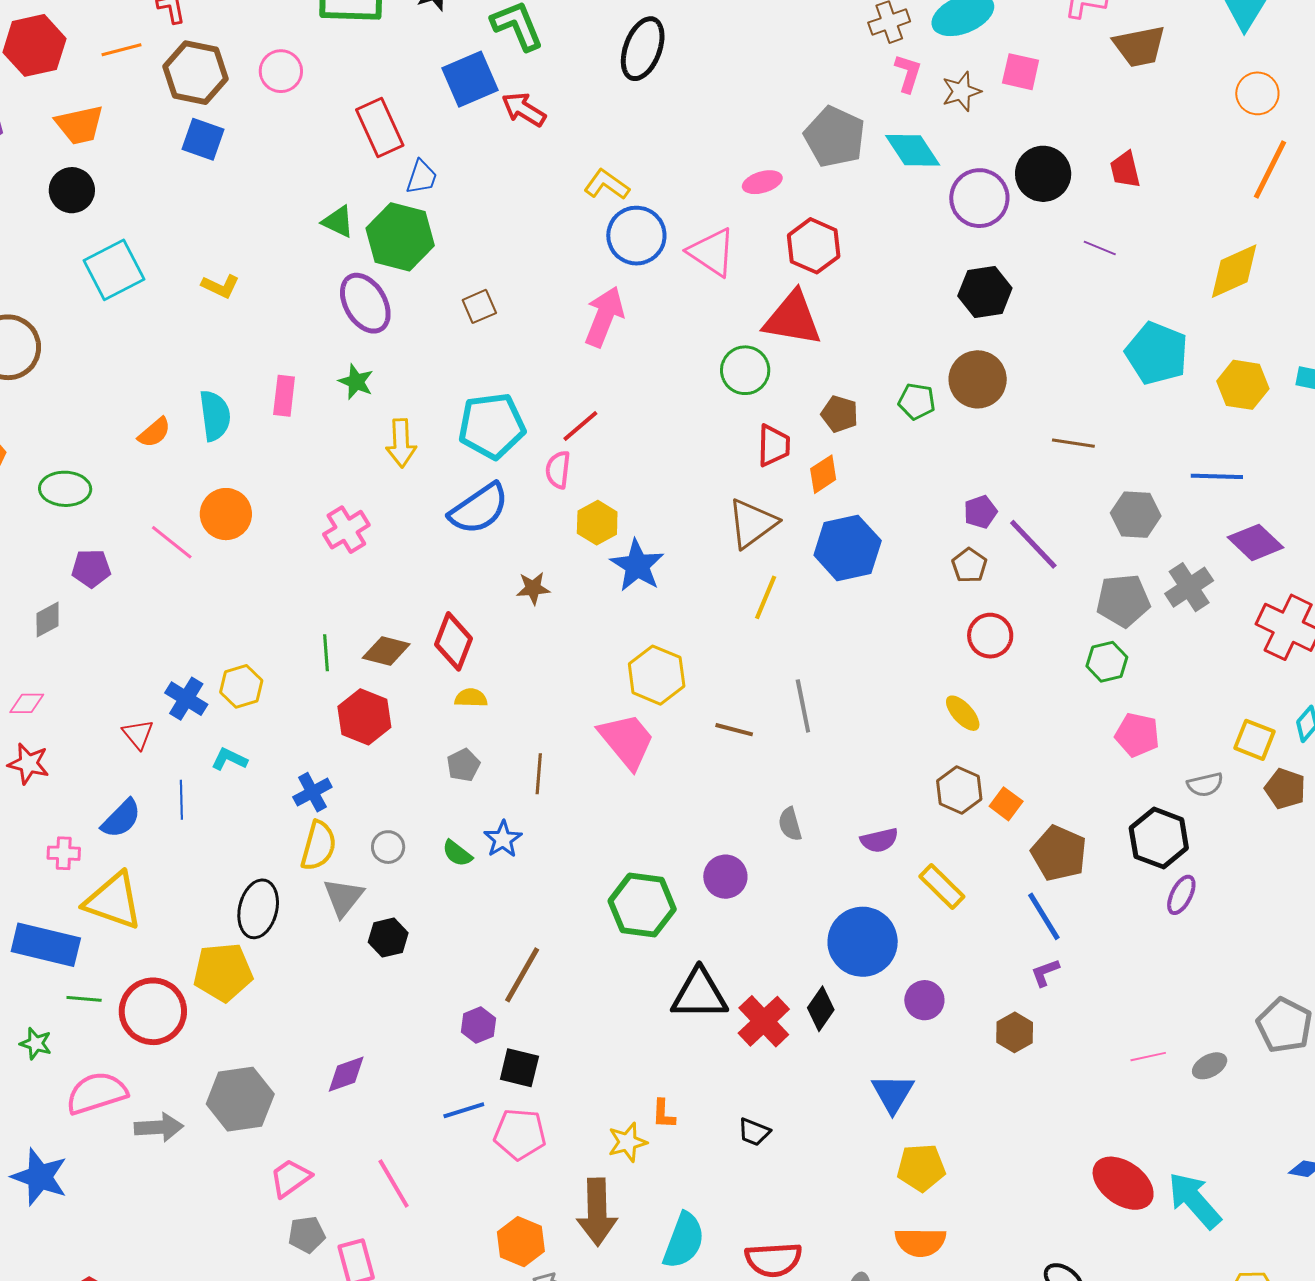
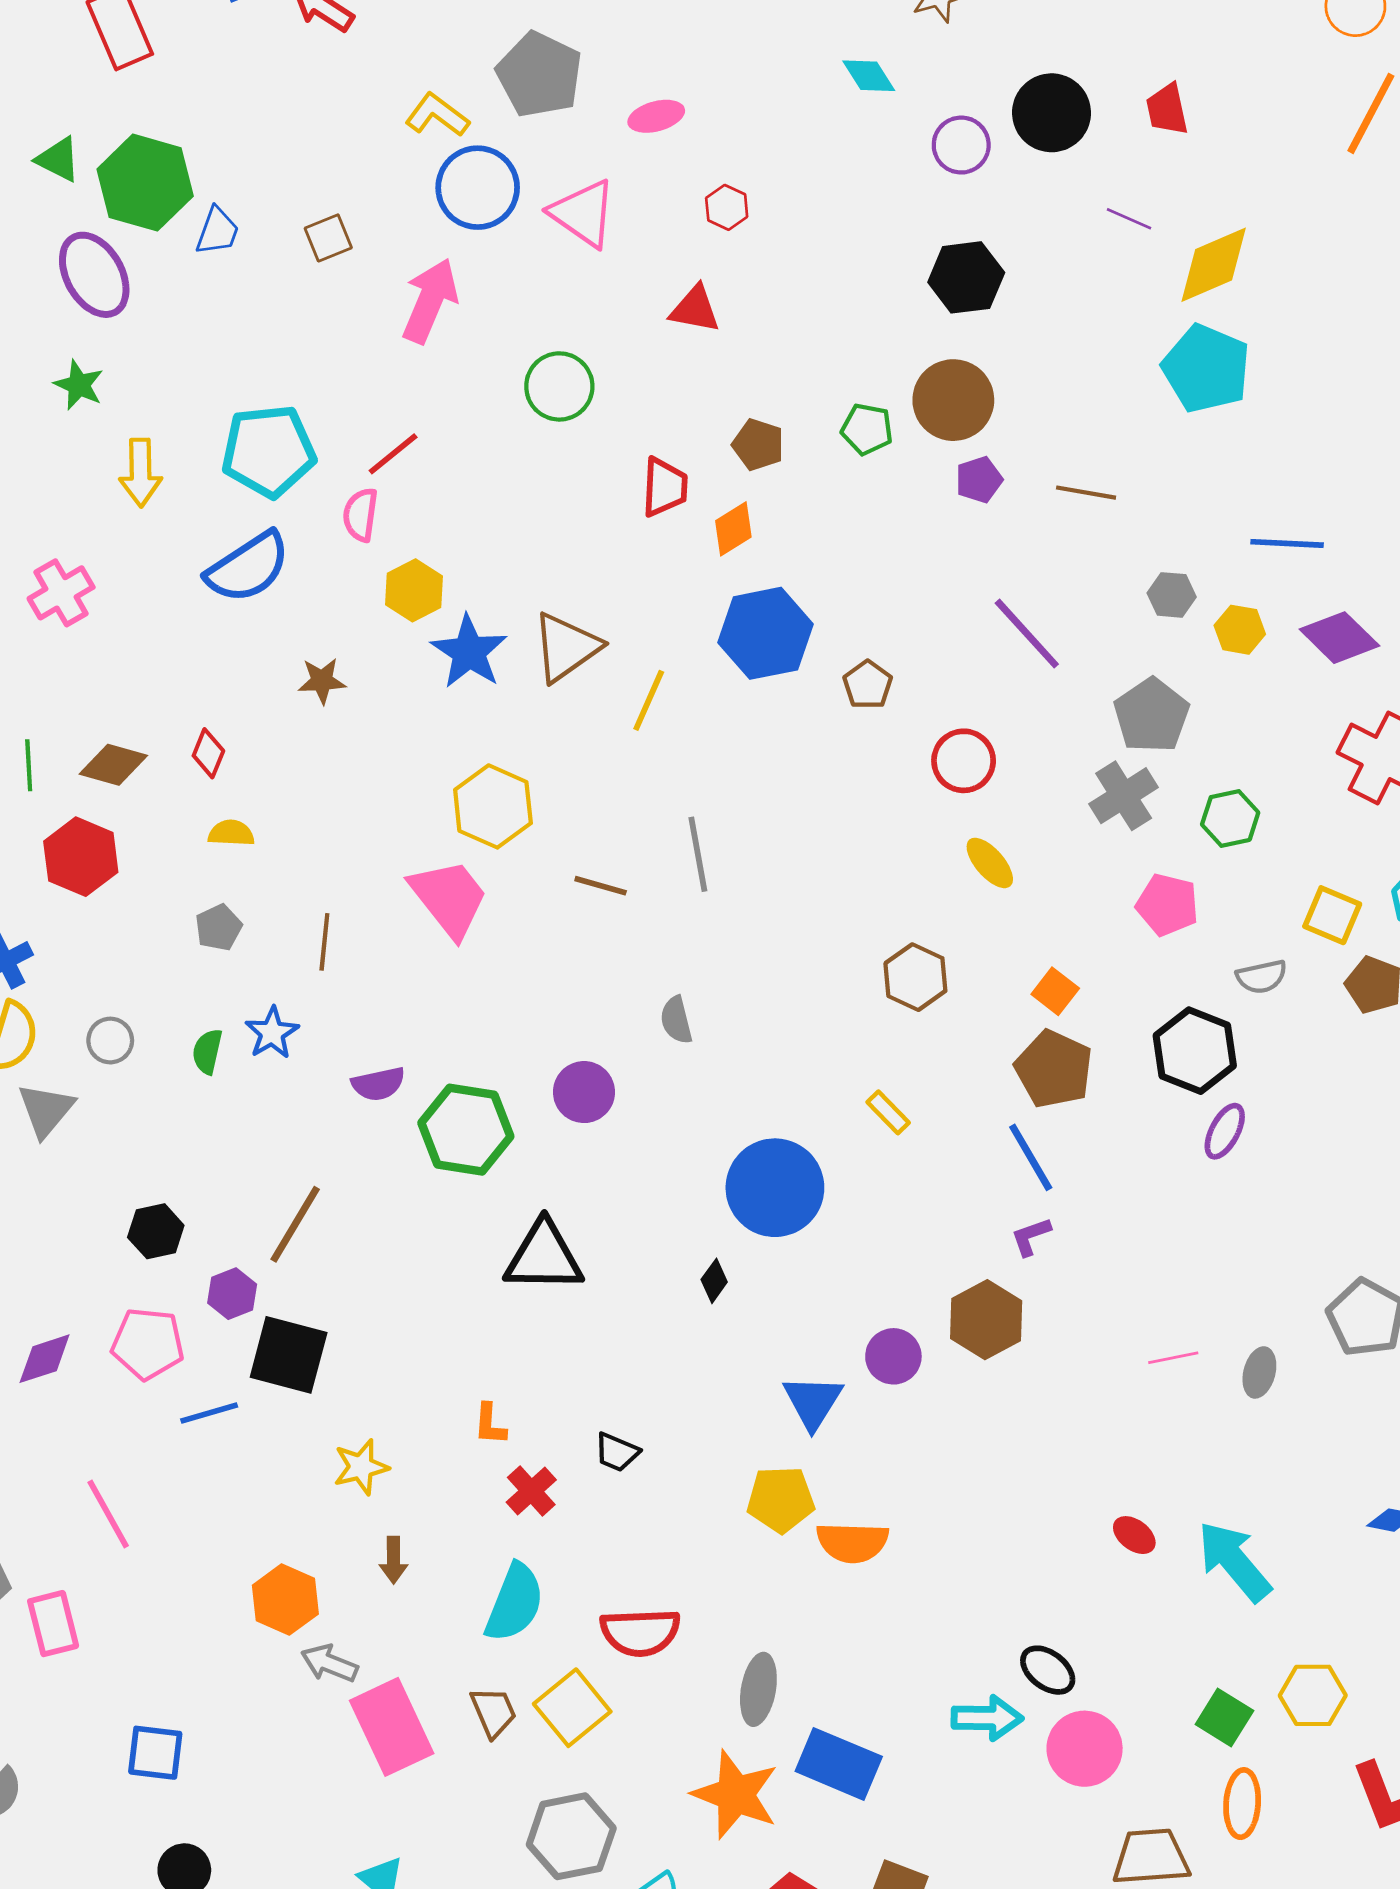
gray pentagon: (835, 137) -> (539, 75), moved
cyan diamond: (913, 150) -> (869, 76), size x0.7
blue trapezoid: (422, 177) -> (217, 231), moved
purple circle: (979, 198) -> (961, 145), size x0.7
red hexagon: (814, 246) -> (727, 207), size x0.6
yellow diamond: (1234, 271) -> (1214, 265), moved
brown square: (479, 306) -> (328, 238), moved
red triangle: (793, 319) -> (695, 309), size x0.6
green circle: (745, 370) -> (559, 386), moved
yellow hexagon: (1243, 385) -> (1240, 630), moved, size x0.7
purple pentagon: (980, 512) -> (979, 480), moved
gray hexagon: (1136, 515) -> (1172, 595), size x0.7
brown triangle: (752, 523) -> (566, 647), moved
brown pentagon: (969, 565) -> (868, 685), moved
gray cross: (1189, 587) -> (1124, 796), moved
gray pentagon: (1123, 601) -> (1152, 715), turned -30
red diamond: (454, 641) -> (208, 753), size x0.6
green hexagon: (1107, 662) -> (1230, 818), moved
yellow ellipse: (963, 713) -> (990, 863), moved
orange square: (1006, 804) -> (1055, 991), moved
purple semicircle: (879, 840) -> (378, 1084), moved
green semicircle: (457, 853) -> (207, 1051), turned 64
yellow rectangle: (942, 887) -> (888, 1112), size x0.7
black hexagon: (388, 938) -> (156, 1231), moved
purple circle: (924, 1000) -> (893, 1356), moved
black diamond: (821, 1009) -> (714, 1281), size x0.7
red cross: (764, 1021) -> (531, 1491), moved, size x0.7
brown hexagon: (1015, 1032) -> (986, 1320), size x1.4
gray ellipse: (1210, 1066) -> (1259, 1372), turned -48
black square: (519, 1068) -> (289, 1355), size x1.4
pink pentagon: (520, 1134) -> (148, 1344), moved
yellow star: (627, 1142) -> (361, 1467), moved
yellow pentagon: (921, 1168) -> (781, 1499), moved
red ellipse: (1123, 1183) -> (1134, 1535), size x0.5
brown arrow: (597, 1212) -> (393, 1560), size x0.5
orange semicircle: (920, 1242) -> (852, 1542), moved

